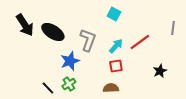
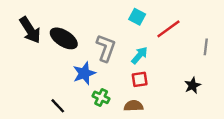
gray line: (173, 28) -> (206, 47), moved
red line: (140, 42) -> (168, 29), moved
green cross: (69, 84) -> (101, 97), moved, turned -32

